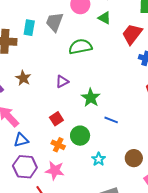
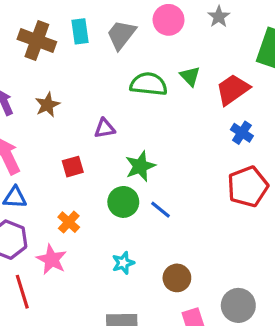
green triangle: (104, 18) -> (190, 76), moved
cyan rectangle: (29, 28) -> (80, 31), turned -35
red square: (56, 119) -> (73, 167), moved
green circle: (80, 136) -> (123, 202), moved

